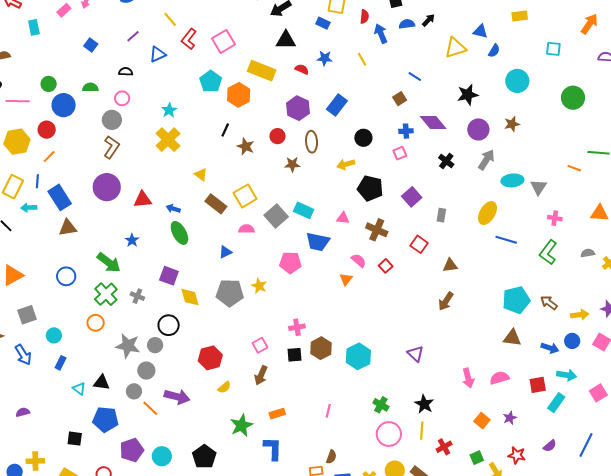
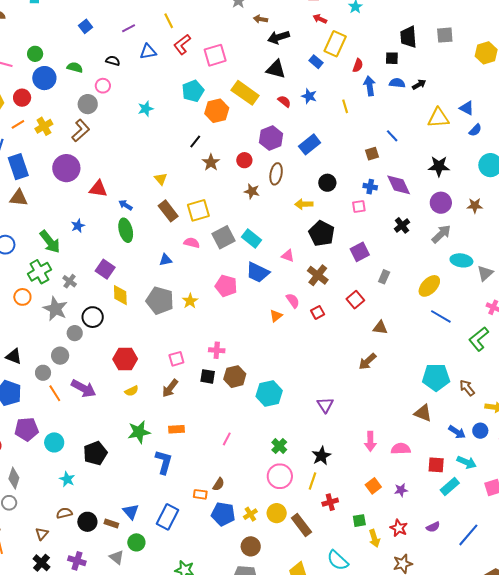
yellow cross: (168, 140) -> (44, 126), moved, size x0.7
gray star: (128, 346) -> (55, 309), moved

